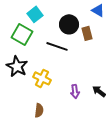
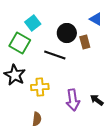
yellow cross: (42, 78) -> (40, 87), turned -30
purple arrow: (75, 91) -> (73, 100), size x1.5

